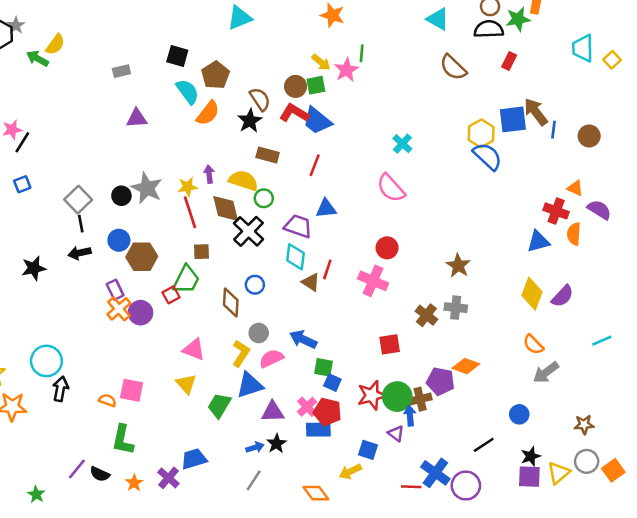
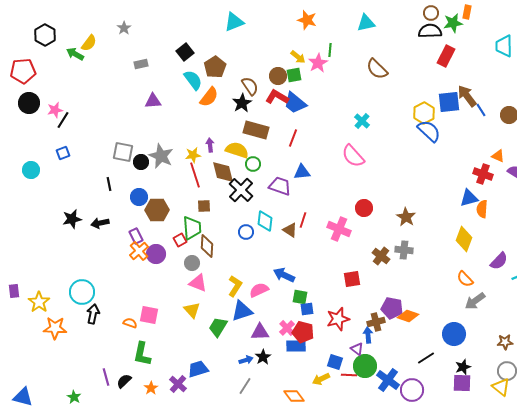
cyan triangle: (438, 19) -> (366, 23), moved, turned -42
gray star: (16, 25) -> (124, 28), moved
black square: (177, 56) -> (185, 52), turned 36
red rectangle: (509, 61) -> (446, 56), size x1.5
brown semicircle: (453, 67) -> (377, 69), moved
blue line: (554, 130) -> (481, 110), turned -40
brown rectangle: (268, 155) -> (256, 130), size x1.4
gray square: (78, 200) -> (123, 152), moved, turned -35
orange semicircle: (574, 234) -> (482, 209), moved
red circle: (387, 248) -> (364, 208), moved
black arrow: (79, 253) -> (100, 223), moved
cyan diamond: (296, 257) -> (265, 221), moved
green trapezoid: (186, 280) -> (192, 228), turned -30
purple semicircle: (562, 296) -> (499, 261), moved
brown diamond: (231, 302) -> (207, 246), moved
gray circle: (259, 333) -> (192, 263), moved
orange diamond: (466, 366) -> (408, 316), moved
blue square: (332, 383) -> (307, 309), turned -32
green circle: (397, 397) -> (365, 366), moved
blue circle: (519, 414) -> (454, 334), size x1.5
purple line: (77, 469) -> (106, 377), turned -54
yellow triangle: (559, 473) -> (501, 387), moved, turned -42
black semicircle: (100, 474) -> (124, 381), turned 112
red line: (411, 487) -> (349, 375), moved

